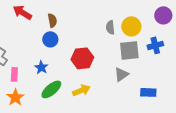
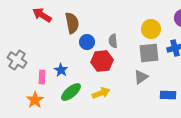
brown semicircle: (52, 20) -> (72, 23), size x1.5
gray semicircle: (110, 27) -> (113, 41), moved
blue circle: (50, 39) -> (87, 42), moved
pink rectangle: (14, 74) -> (42, 77), moved

